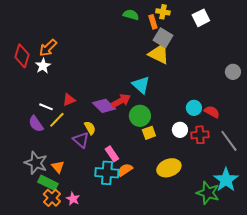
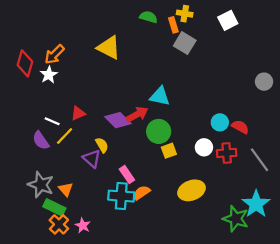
yellow triangle: (159, 54) -> (109, 48), moved
cyan triangle: (141, 85) -> (160, 96), turned -30

